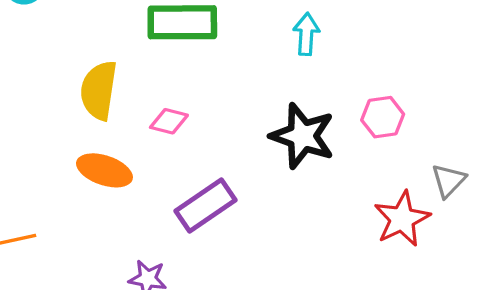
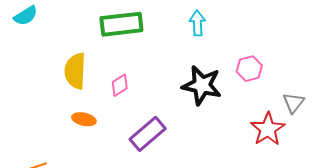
pink diamond: (169, 121) -> (120, 85), turned -40
orange ellipse: (104, 170) -> (84, 119), size x0.7

